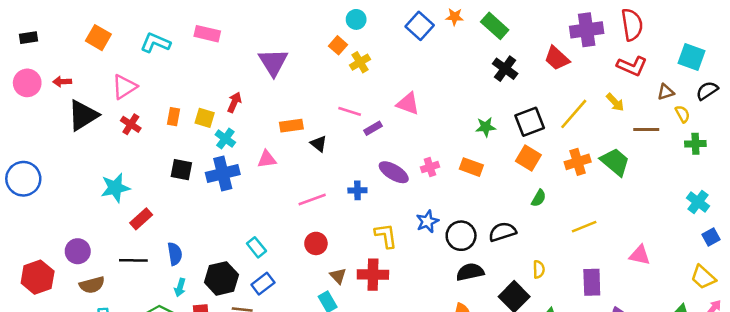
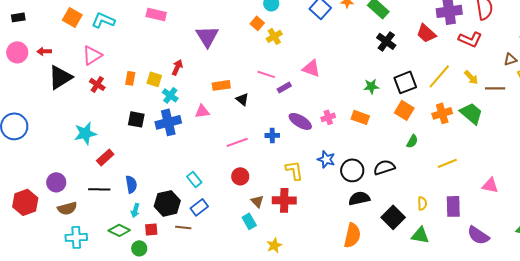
cyan L-shape: (155, 43) -> (103, 20), moved
red L-shape: (632, 66) -> (470, 39), moved
yellow arrow: (615, 102) -> (471, 77), moved
blue star: (427, 221) -> (326, 159), turned -30
yellow semicircle: (539, 269) -> (422, 203), moved

